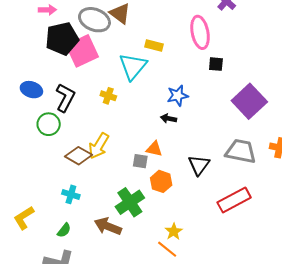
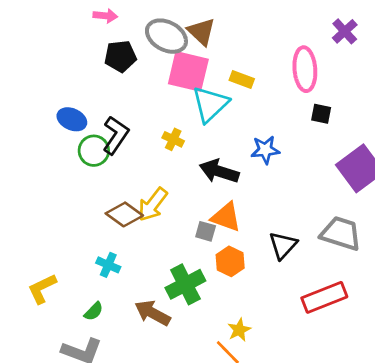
black pentagon: (62, 39) -> (120, 56), size x0.7
pink square: (82, 51) -> (188, 71), moved, turned 32
black arrow: (169, 119) -> (219, 171), moved, size x1.8
green circle: (49, 124) -> (94, 151), moved
orange triangle: (154, 149) -> (226, 217), size x1.4

